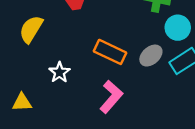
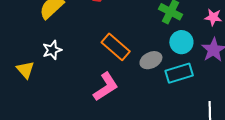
white star: (59, 72) -> (52, 50), moved
yellow triangle: (22, 102) -> (25, 70), turned 36

